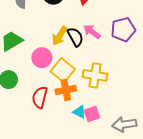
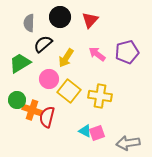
black semicircle: (75, 37) -> (43, 44), moved, turned -102
orange cross: (66, 90) -> (32, 110), moved, turned 30

